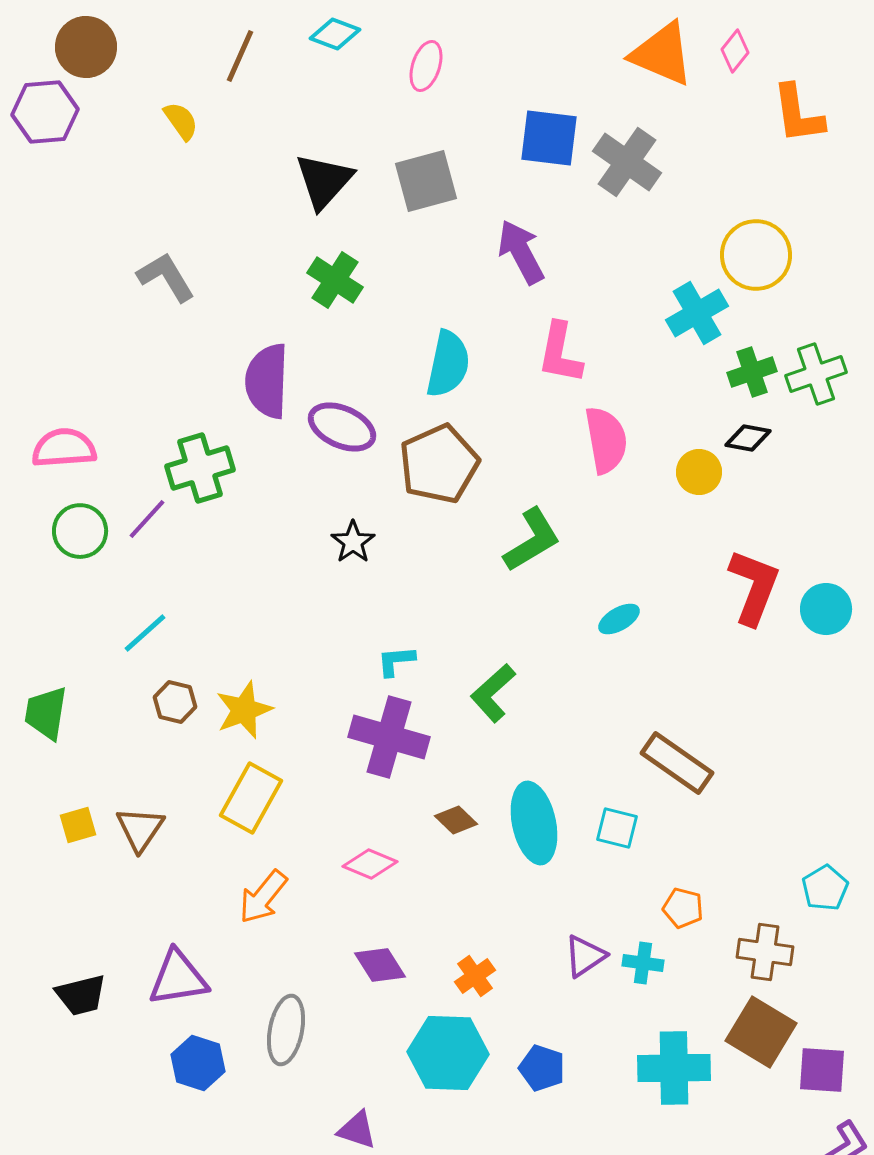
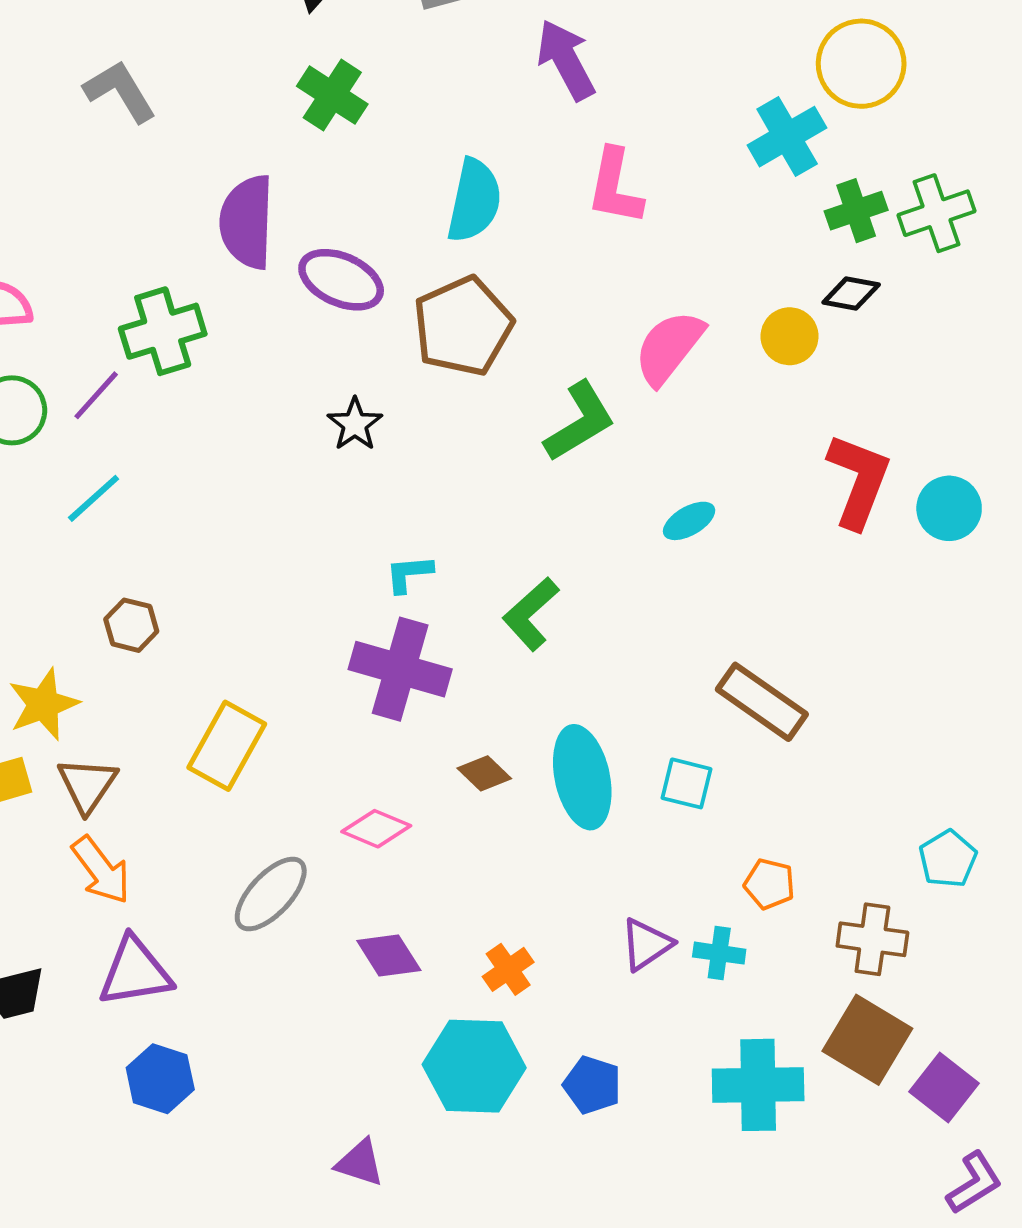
pink semicircle: (606, 440) -> (669, 348), moved, turned -132
cyan line: (145, 633) -> (94, 498), moved
yellow star: (244, 710) -> (43, 704), moved
orange arrow: (263, 897) -> (101, 870), moved, turned -76
gray ellipse: (286, 1030) -> (271, 894), moved, turned 32
purple square: (822, 1070) -> (944, 1087), turned 34

